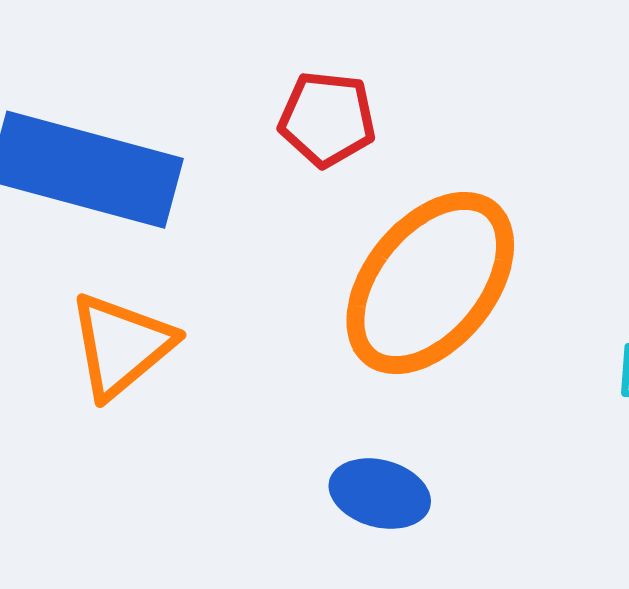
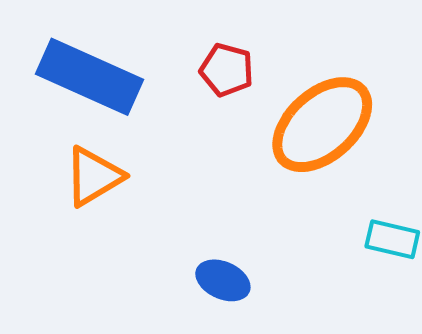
orange ellipse: (430, 283) -> (322, 125), moved

